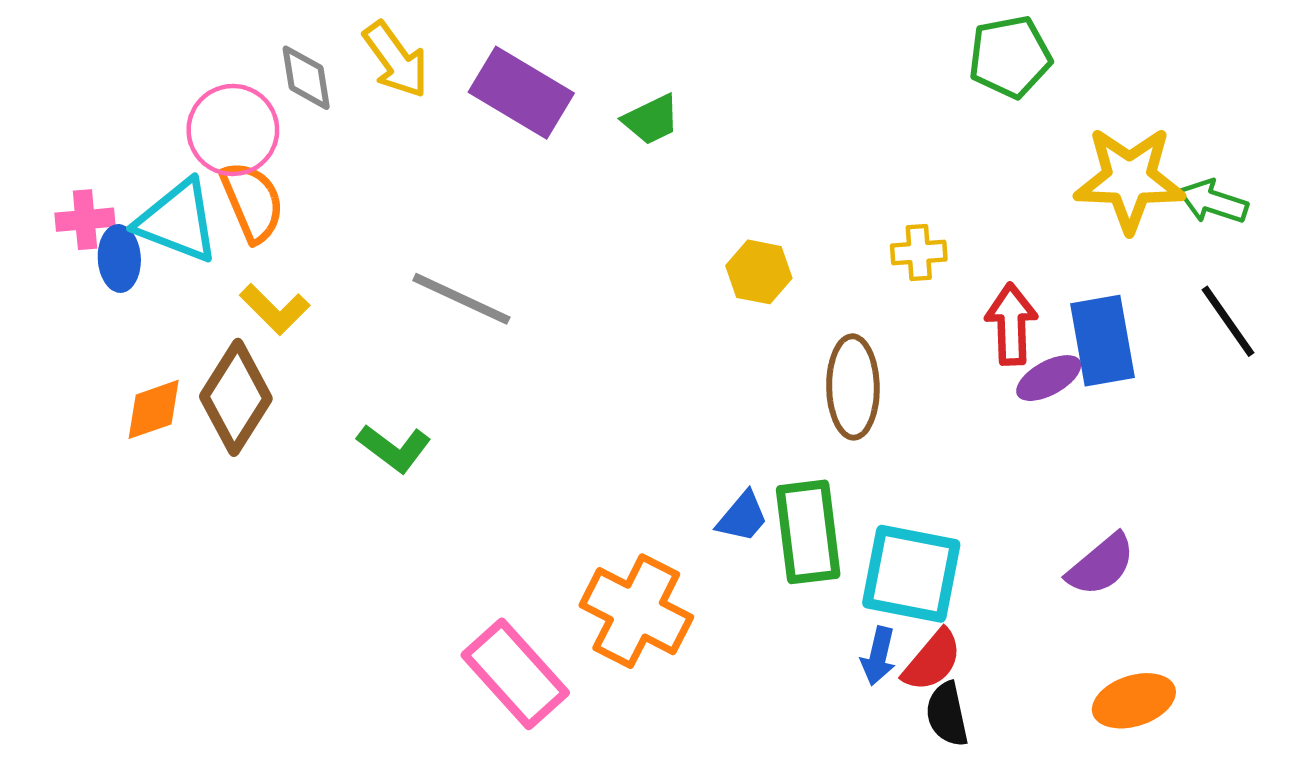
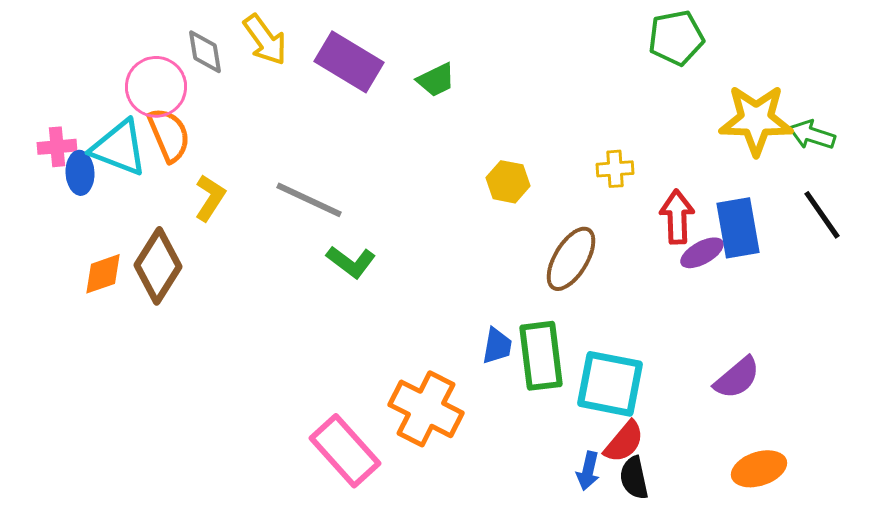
yellow L-shape: (275, 309) -> (210, 198), moved, turned -102
brown ellipse: (853, 387) -> (571, 259), turned 32
green L-shape: (394, 448) -> (351, 262), moved
blue trapezoid: (742, 517) -> (497, 346), turned -30
blue arrow: (878, 656) -> (588, 471), moved

